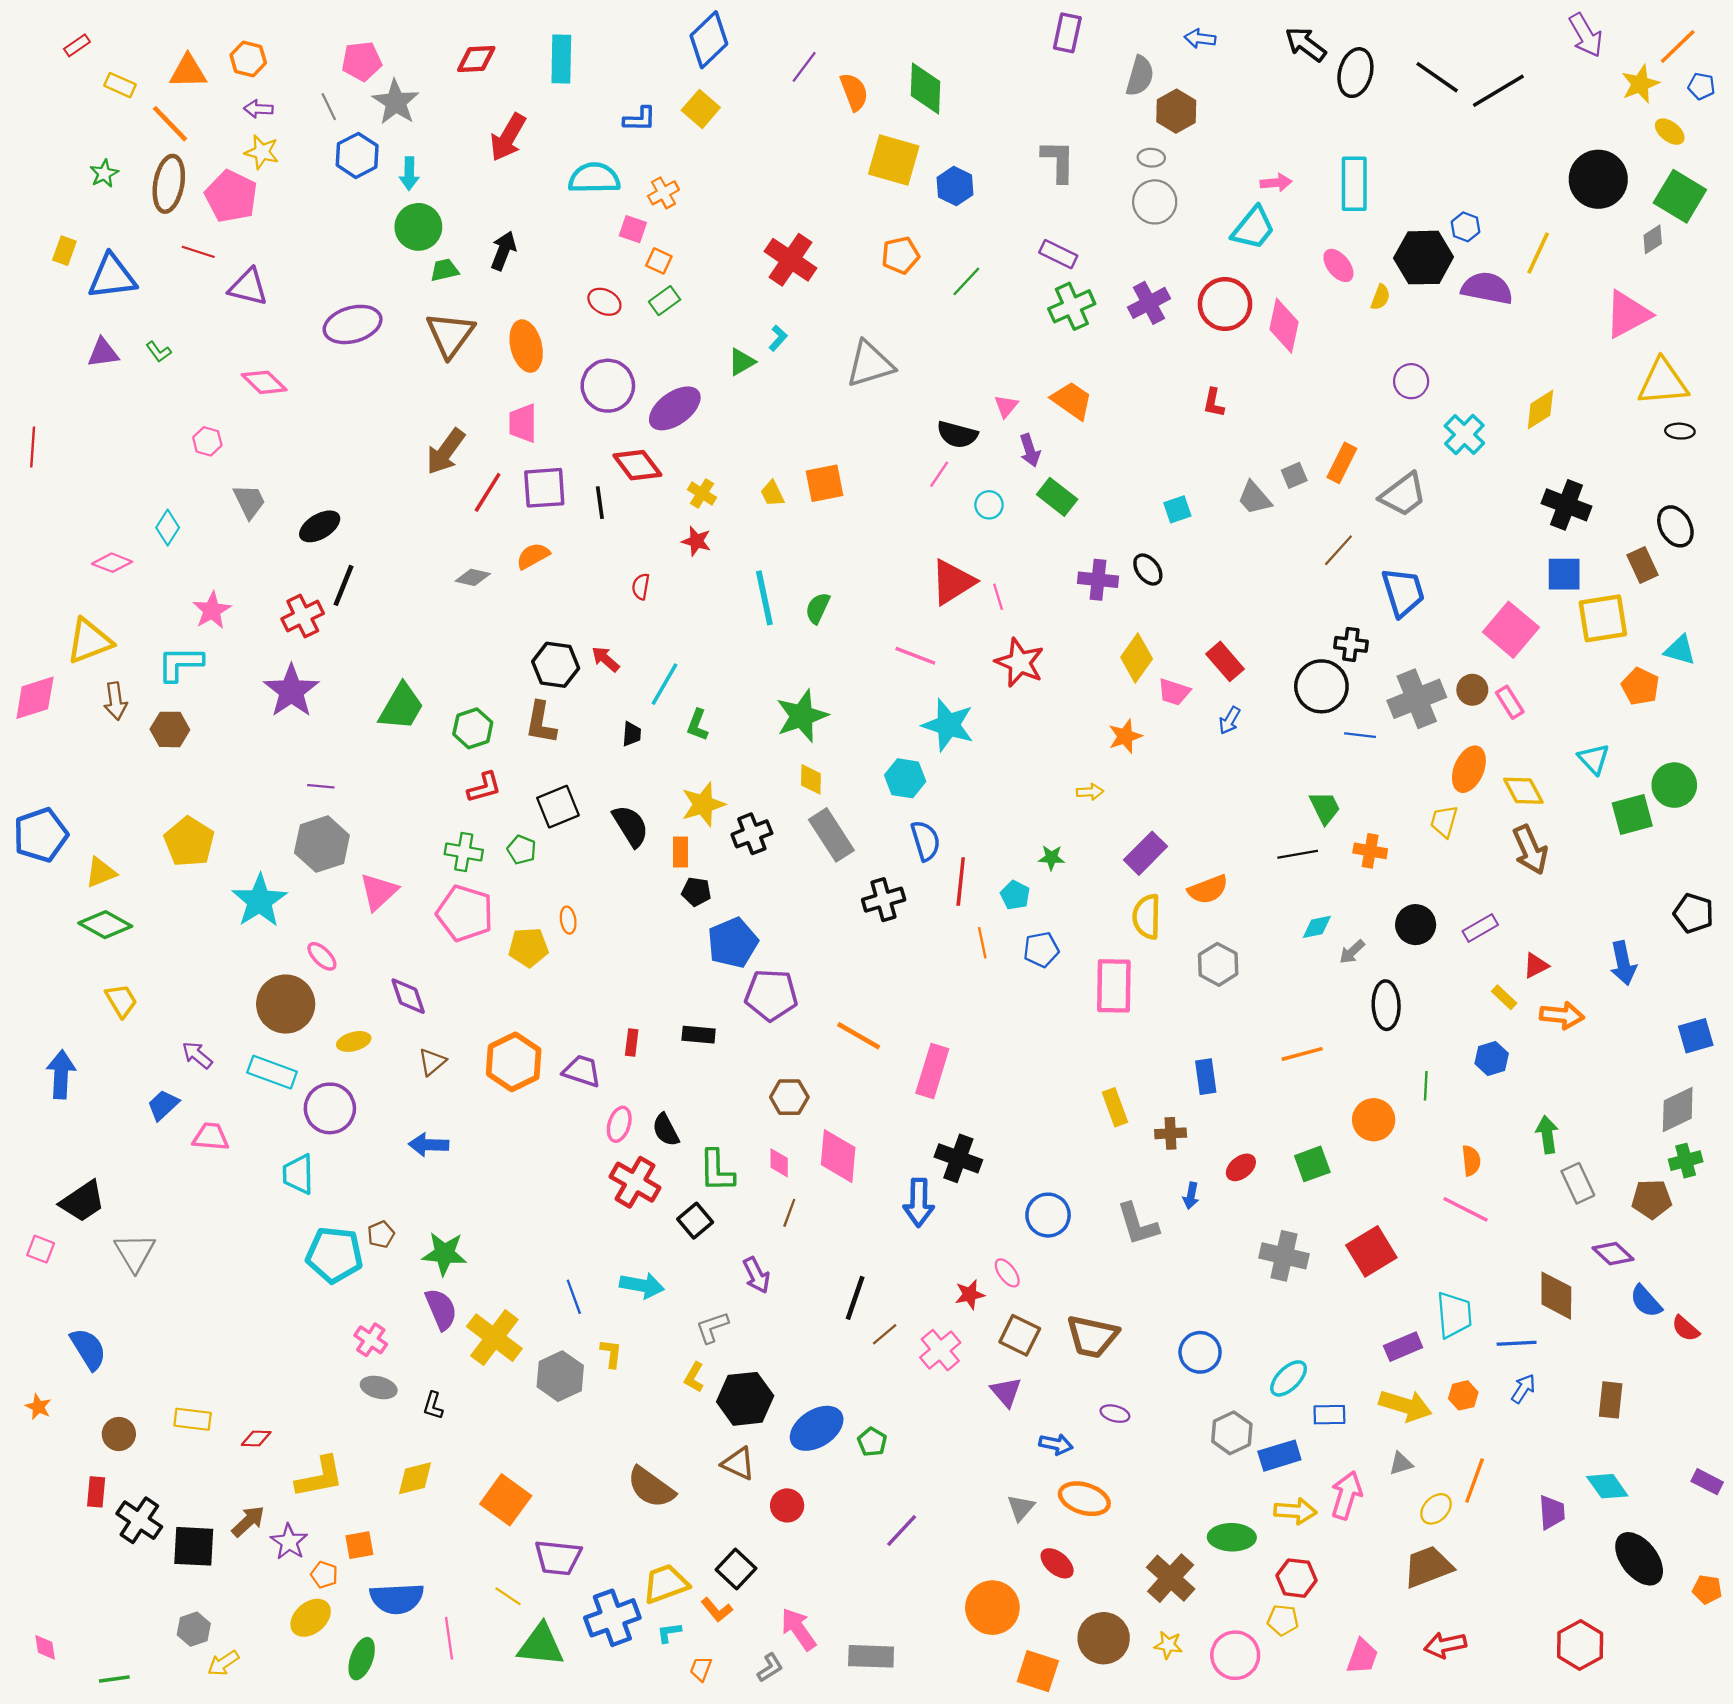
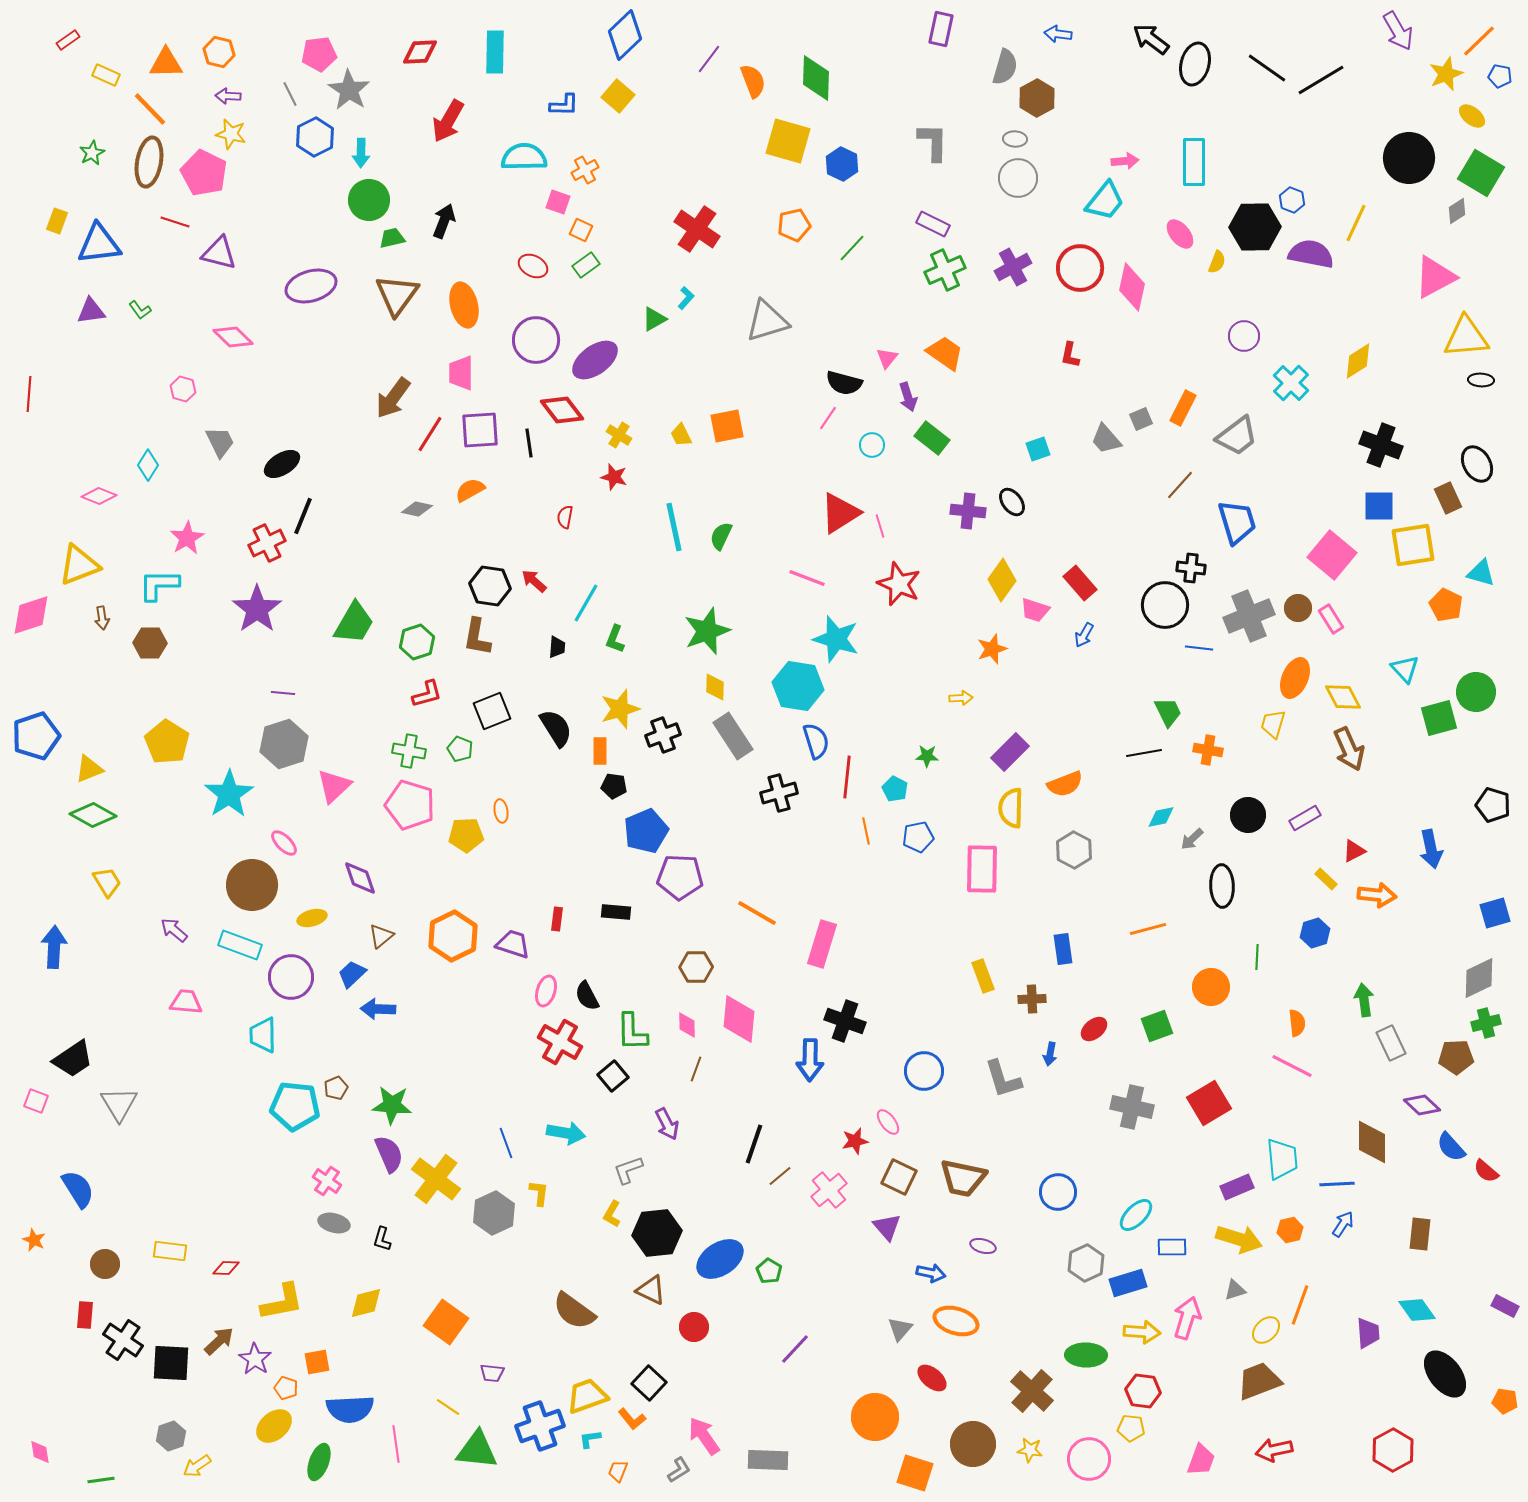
brown arrow: (115, 701) -> (102, 618), size x0.7
cyan hexagon: (905, 778) -> (798, 686), size x1.4
blue trapezoid: (163, 1105) -> (352, 974), moved
purple trapezoid: (558, 1558) -> (492, 1373), size x0.6

